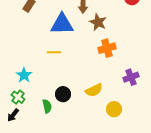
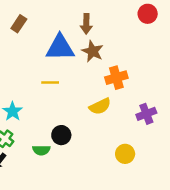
brown star: (98, 22) -> (93, 51), moved
yellow semicircle: (94, 90) -> (100, 106), moved
green semicircle: (47, 106) -> (41, 150), turned 104

